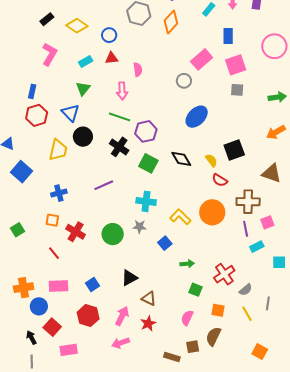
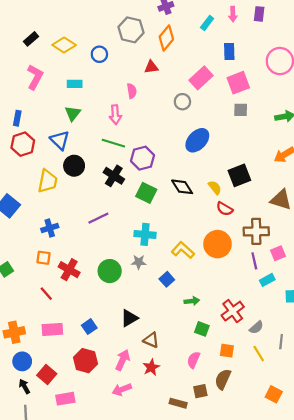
red triangle: (112, 58) -> (151, 67), moved
cyan rectangle: (86, 62) -> (75, 84), turned 32
blue circle: (39, 306) -> (22, 361), moved

